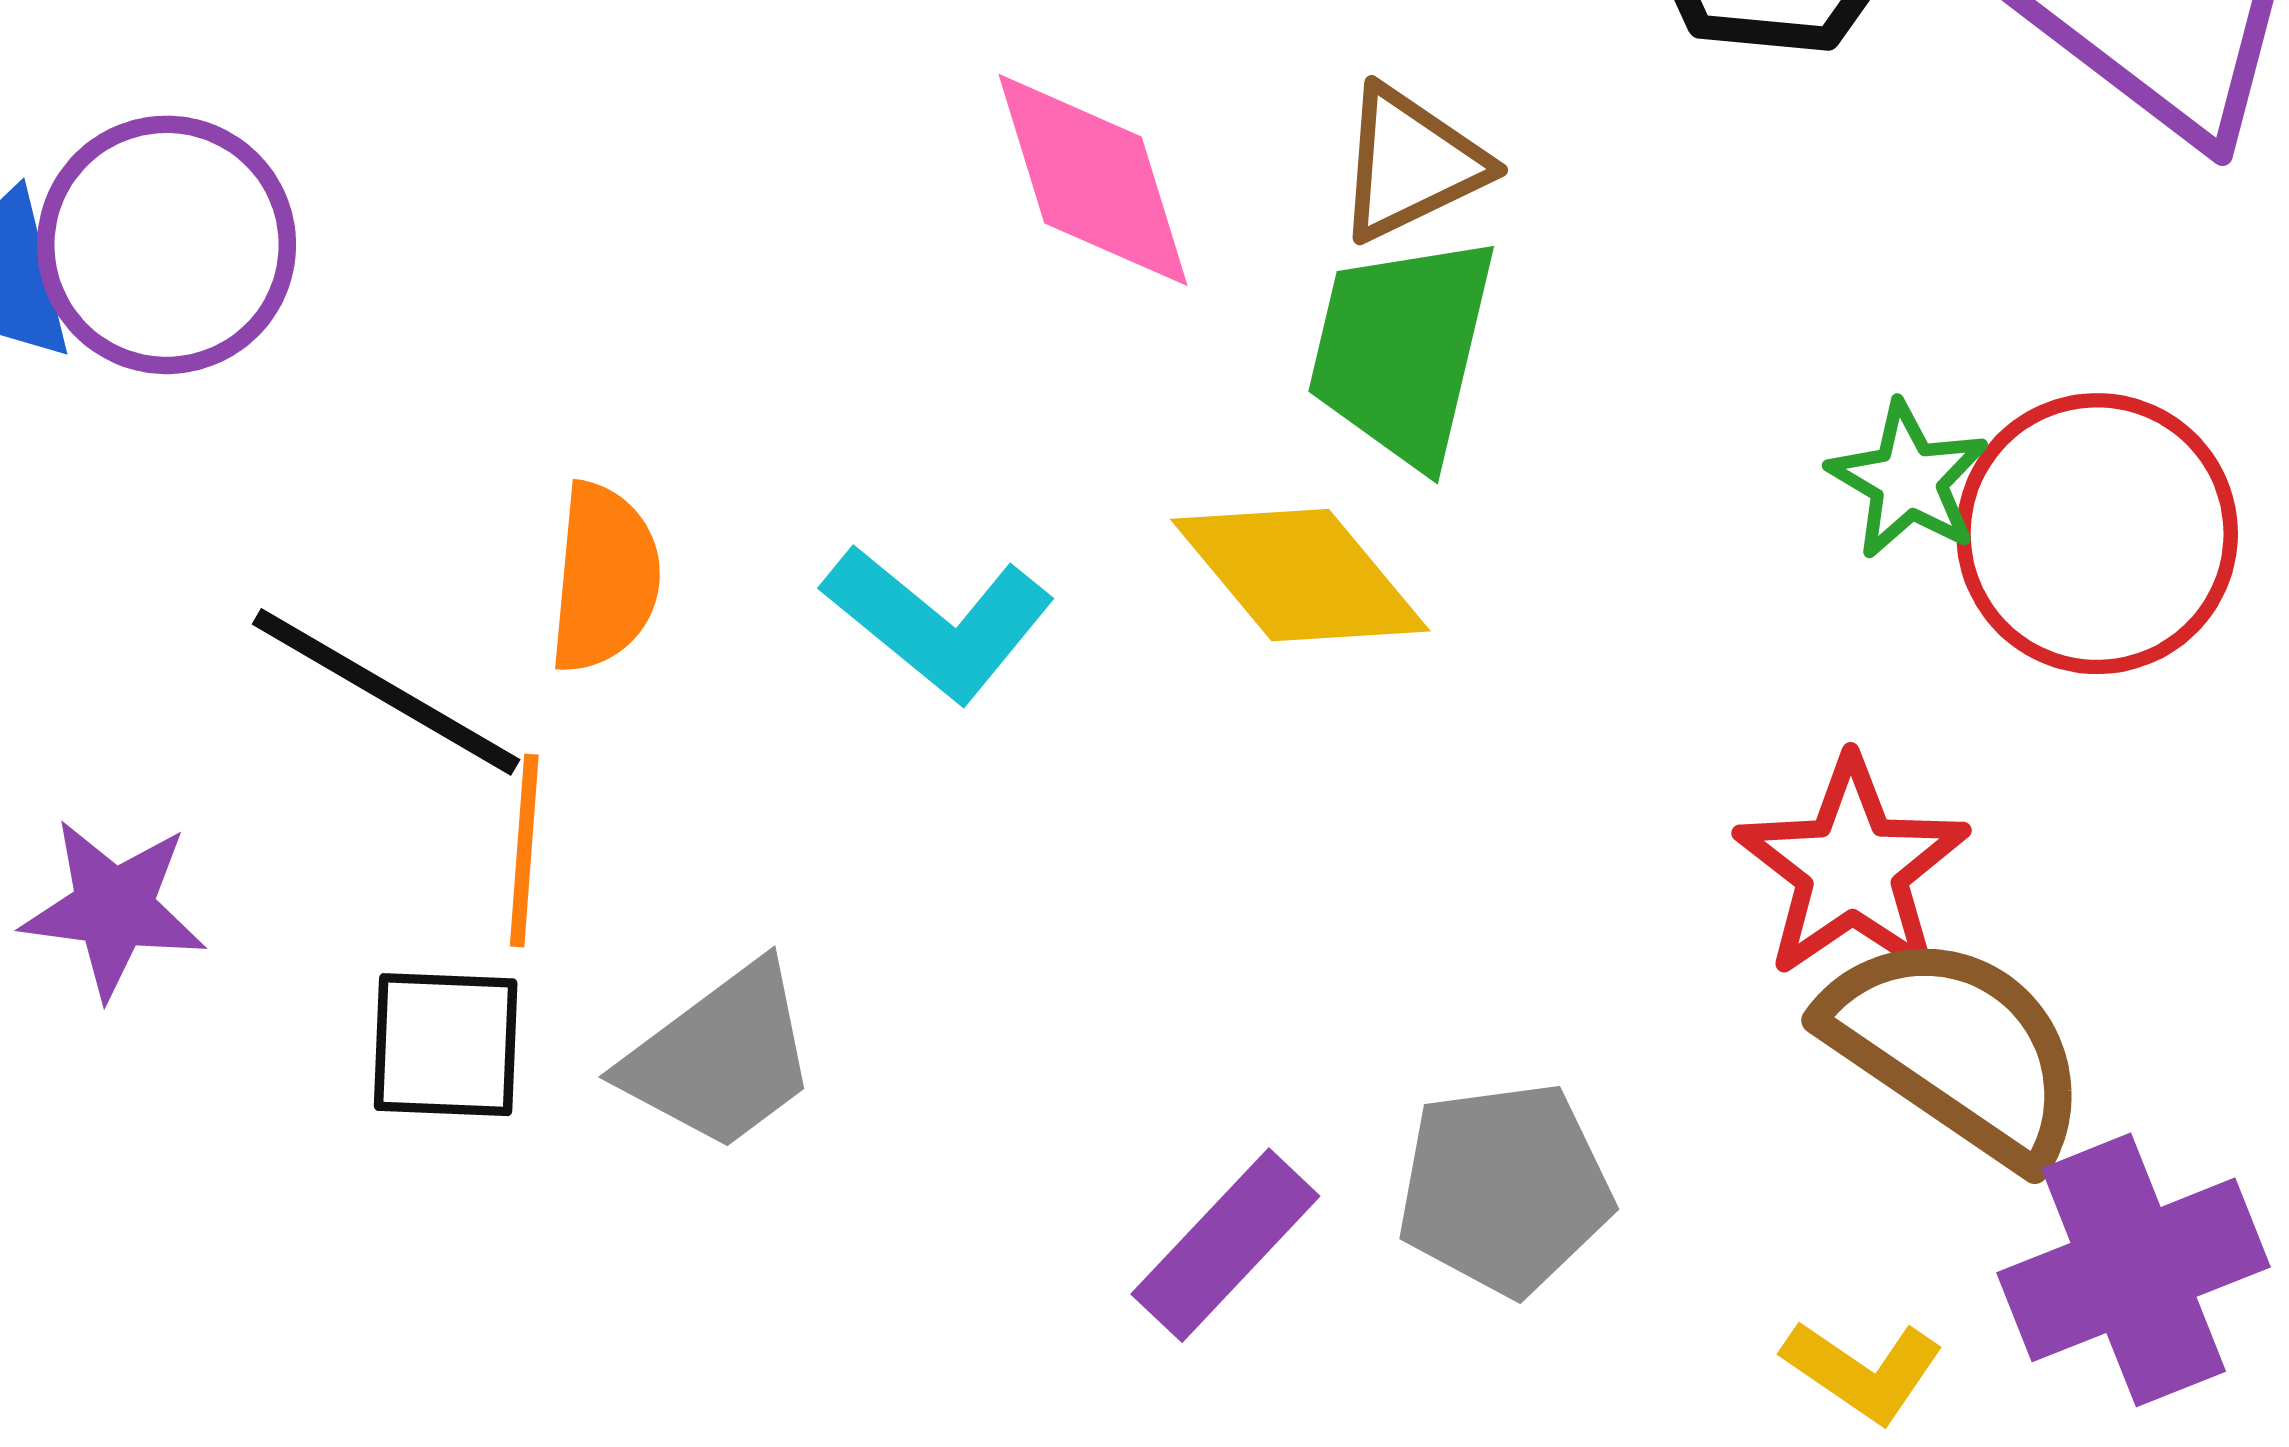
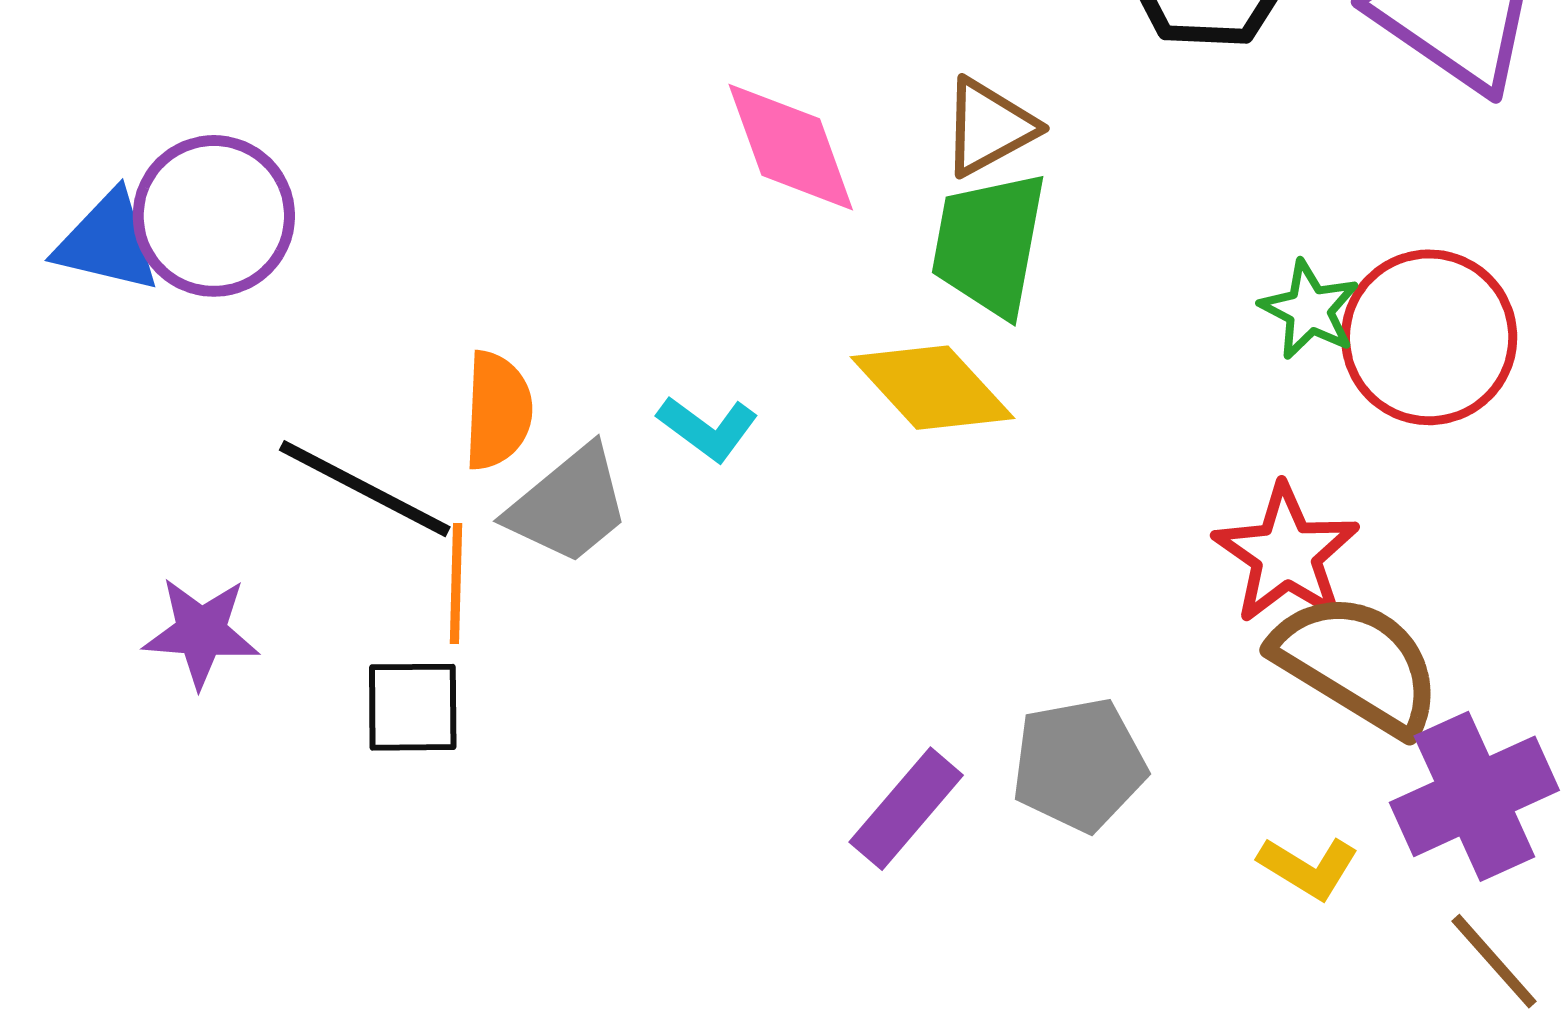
cyan L-shape: (938, 622) -> (708, 428), size x0.7
gray trapezoid: (721, 1057) -> (569, 505), moved

